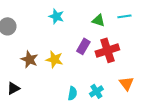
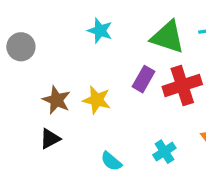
green triangle: (98, 20) -> (168, 37), size x1.6
black triangle: (13, 88) -> (50, 139), moved
cyan semicircle: (72, 93) -> (111, 161), moved, turned 120

